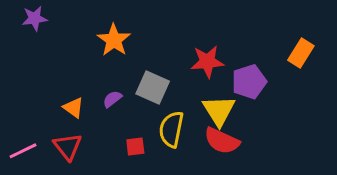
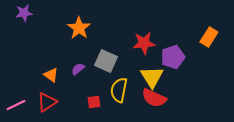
red triangle: (68, 147) -> (47, 102), turned 35

